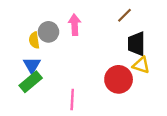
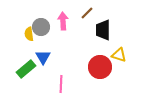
brown line: (124, 15) -> (87, 13), moved
black trapezoid: (136, 44) -> (103, 30), moved
blue triangle: (32, 65) -> (43, 57), moved

